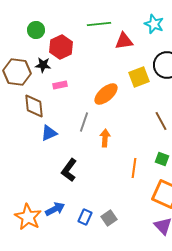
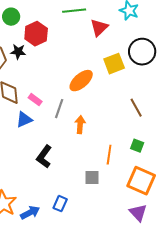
red triangle: (124, 41) -> (99, 28), turned -36
pink rectangle: (60, 85) -> (35, 100), moved, turned 48
blue arrow: (55, 209) -> (30, 213), moved
gray square: (109, 218) -> (92, 178), moved, turned 35

